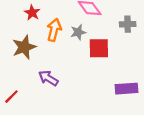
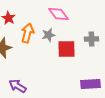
gray cross: (128, 24) -> (92, 39), moved
purple arrow: (48, 78) -> (18, 86), moved

